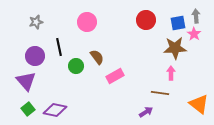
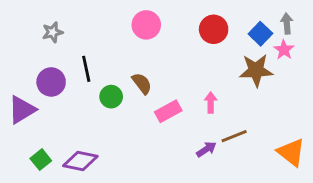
pink circle: (87, 22) -> (146, 25), moved
blue square: (178, 23) -> (260, 34), turned -35
pink arrow: (171, 73) -> (211, 102), moved
purple triangle: (26, 81) -> (22, 110), moved, turned 40
brown line: (160, 93) -> (234, 136), turned -30
purple arrow: (146, 112) -> (206, 149), moved

